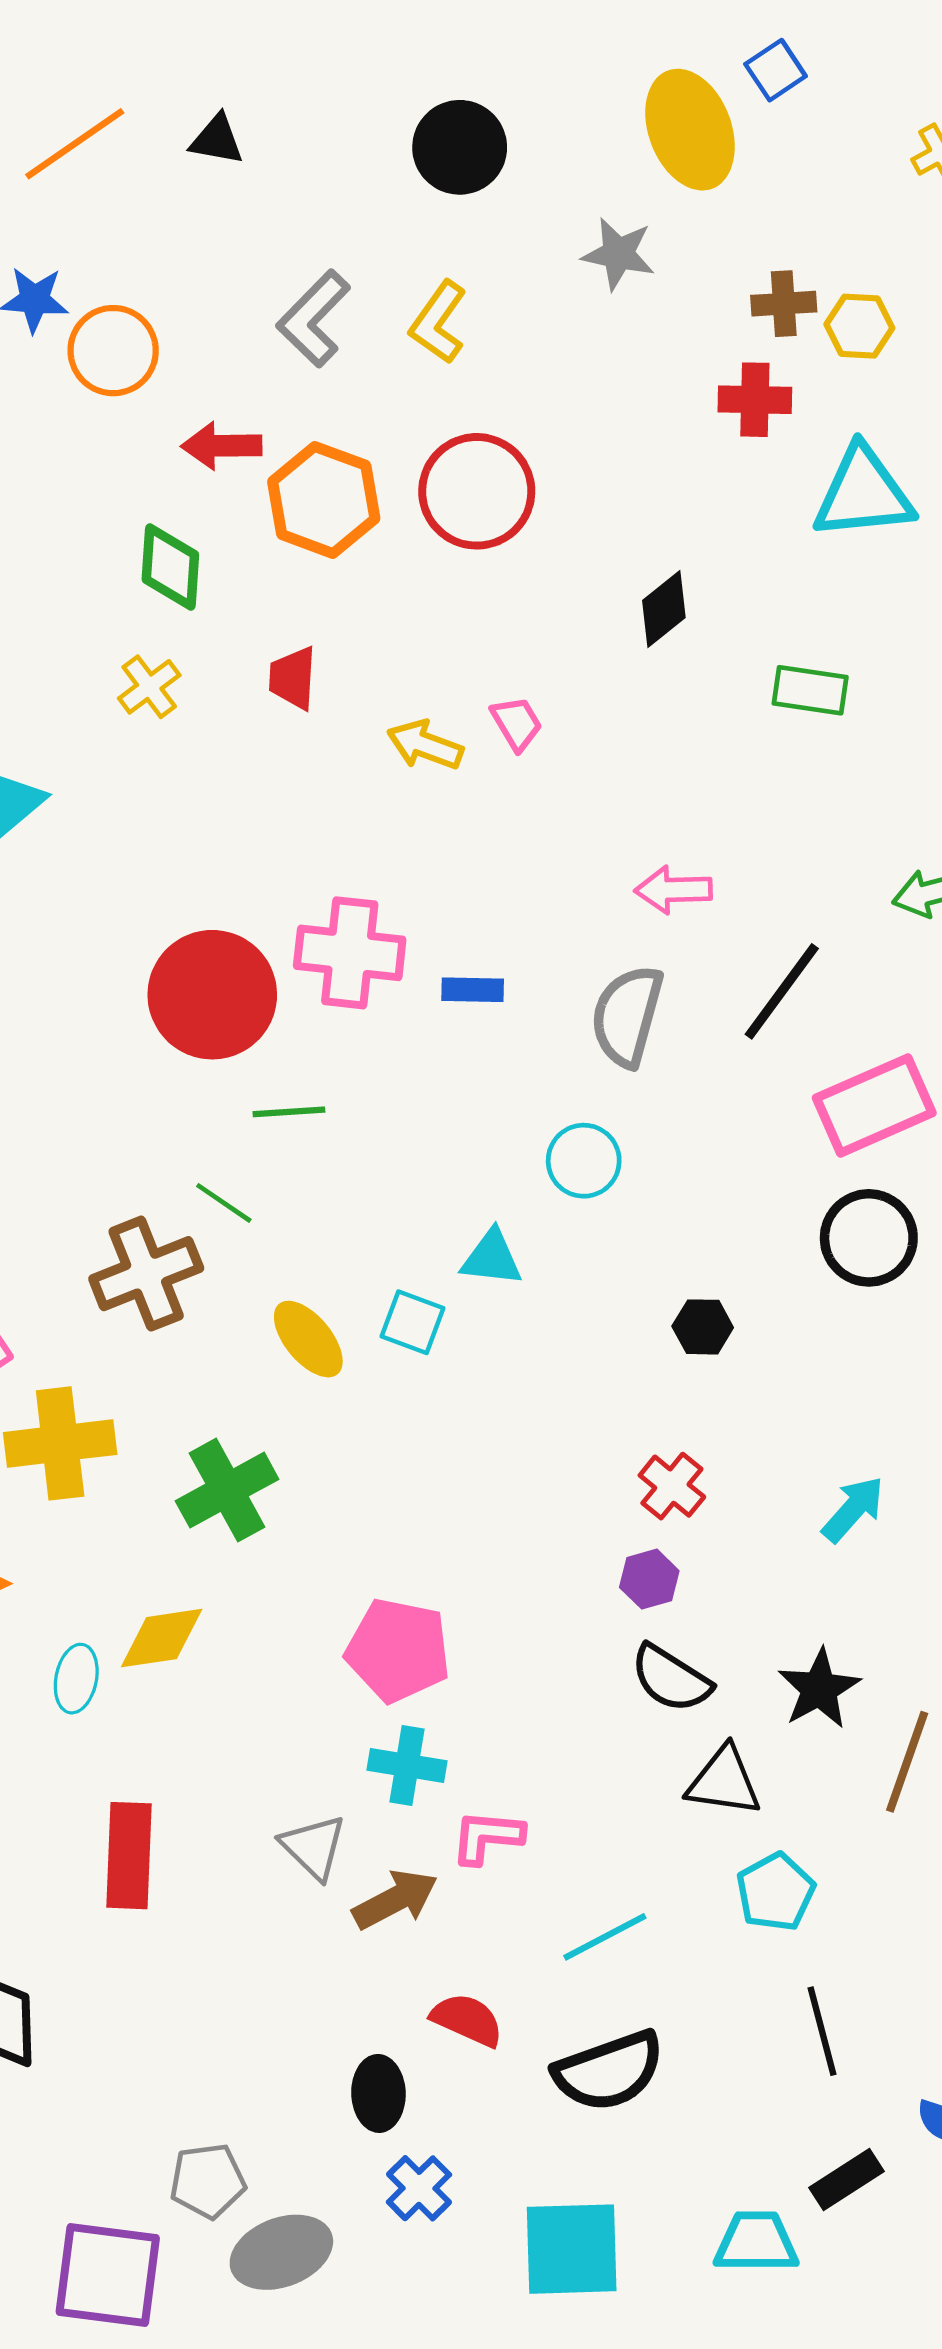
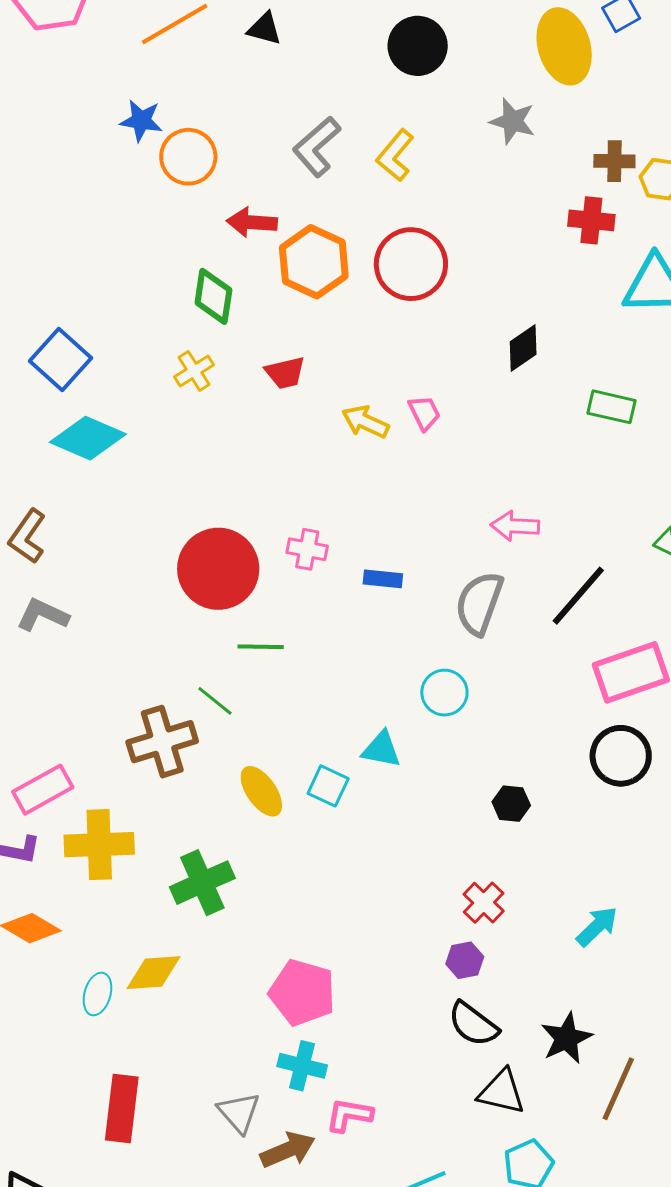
red trapezoid: (293, 678) -> (285, 373), turned -111
pink cross: (350, 953) -> (307, 549), size x0.6

